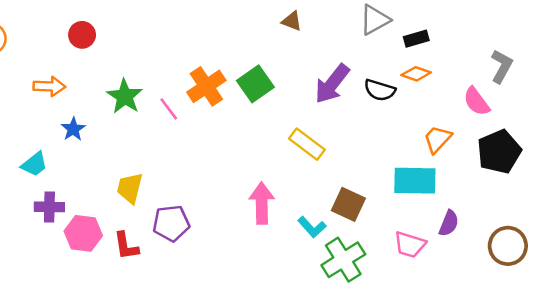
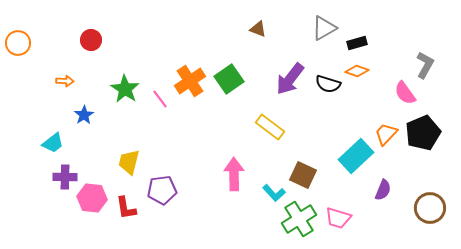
orange arrow: (49, 86) -> (65, 81), size x0.7
orange trapezoid: (438, 139) -> (386, 134), moved
cyan rectangle: (415, 181) -> (356, 156), turned -44
pink trapezoid: (410, 245) -> (338, 218), moved

